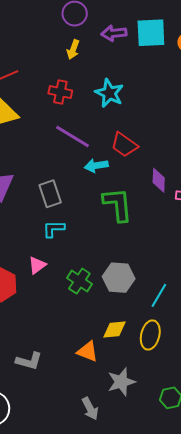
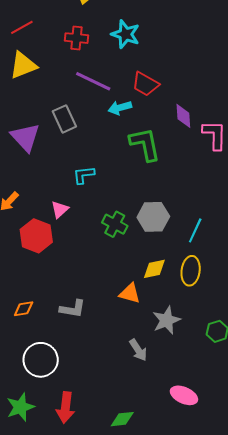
gray rectangle: (50, 194) -> (64, 119), moved
pink triangle: (37, 265) -> (60, 209), moved

